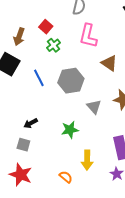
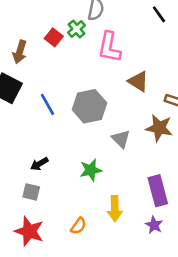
green cross: (53, 45) -> (77, 29), moved
orange semicircle: (66, 177) -> (78, 226), moved, turned 88

